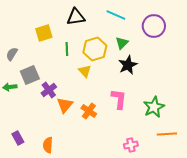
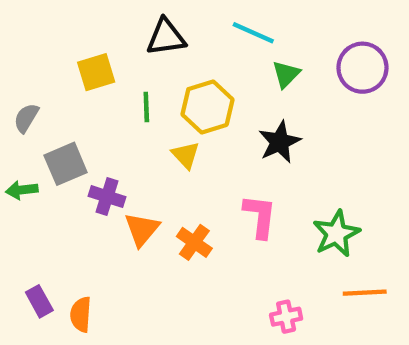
purple circle: (154, 26) -> (362, 68), moved
green triangle: (122, 43) -> (286, 74), moved
purple cross: (49, 90) -> (107, 197), turned -35
orange semicircle: (48, 145) -> (81, 314), moved

